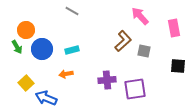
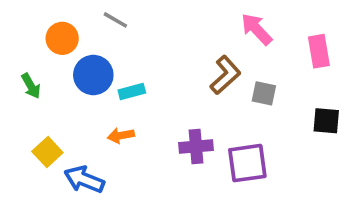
gray line: (72, 11) -> (115, 20), moved
orange circle: (26, 30) -> (62, 38), moved
blue circle: (42, 49) -> (93, 75), moved

